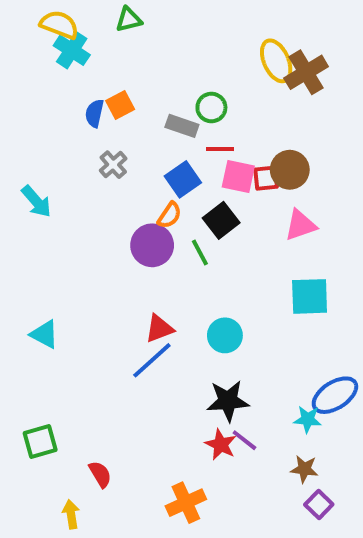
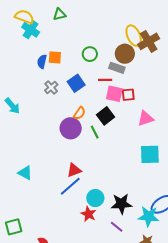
orange square: (120, 105) -> (55, 57), turned 32
green circle: (211, 108) -> (90, 54), moved
gray rectangle: (182, 126) -> (117, 68), moved
brown circle: (290, 170) -> (125, 54), moved
blue square: (183, 179) -> (76, 83), moved
cyan triangle: (44, 334) -> (25, 173), moved
cyan circle: (225, 335) -> (95, 198), moved
black star: (228, 401) -> (121, 204), moved
cyan star: (308, 419) -> (149, 216), size x1.5
red star: (221, 445) -> (88, 214), moved

